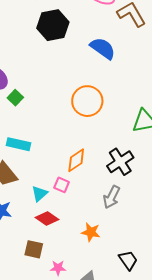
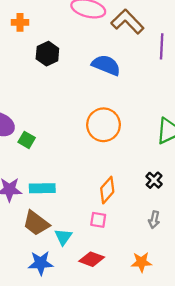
black hexagon: (53, 25) -> (47, 54), size x0.7
black cross: (120, 162) -> (154, 180), size x0.6
cyan triangle: (40, 194) -> (63, 237), moved
gray arrow: (112, 197) -> (154, 220), size x0.7

